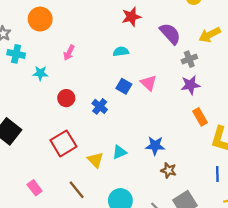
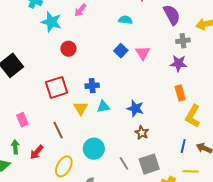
cyan star: (40, 73) -> (51, 22), size x1.5
blue cross: (100, 106) -> (92, 86), moved, turned 32

